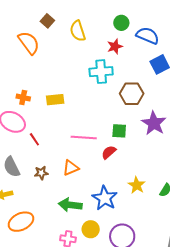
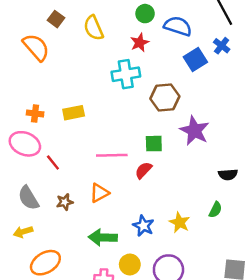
yellow star: (137, 185) -> (180, 222), moved
blue star: (105, 198) -> (143, 226), size x0.7

